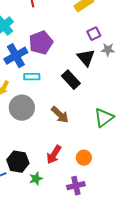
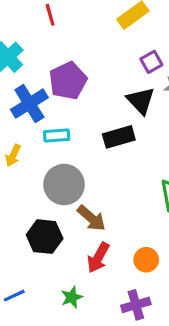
black rectangle: (71, 80) -> (119, 137), turned -60
gray circle: (22, 108) -> (64, 185), moved
brown arrow: (60, 115) -> (91, 218), moved
black hexagon: (18, 162) -> (45, 237), moved

